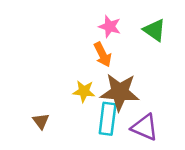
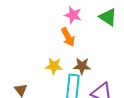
brown star: (120, 92) -> (82, 66), size x0.6

